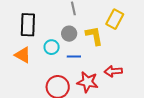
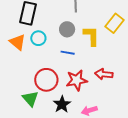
cyan circle: (52, 47) -> (38, 38), moved
red star: (88, 82) -> (77, 80), turned -30

